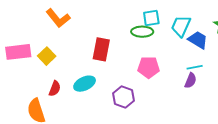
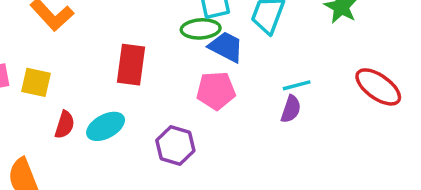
blue trapezoid: (198, 40) -> (226, 47), moved
yellow square: (47, 56) -> (36, 82), turned -30
red semicircle: (55, 89) -> (65, 125), moved

